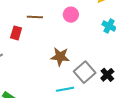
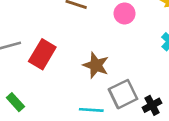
red rectangle: (16, 33) -> (42, 54), moved, size x1.5

